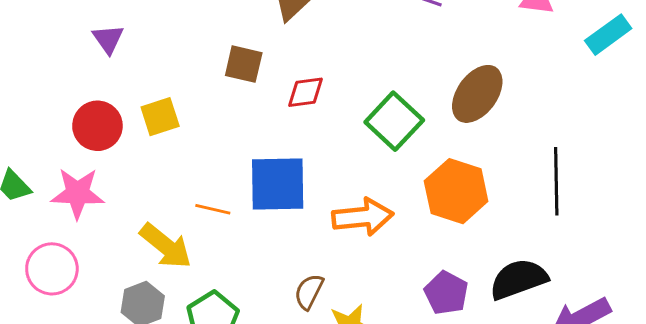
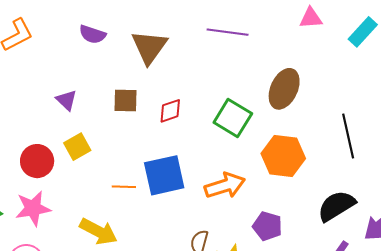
purple triangle: (108, 39) -> (66, 100), moved
orange line: (213, 209) -> (124, 187), moved
purple pentagon: (446, 293) -> (267, 226), moved

